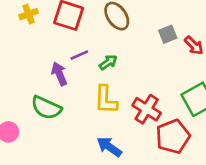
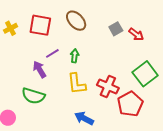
green arrow: (108, 62) -> (75, 56), turned -40

